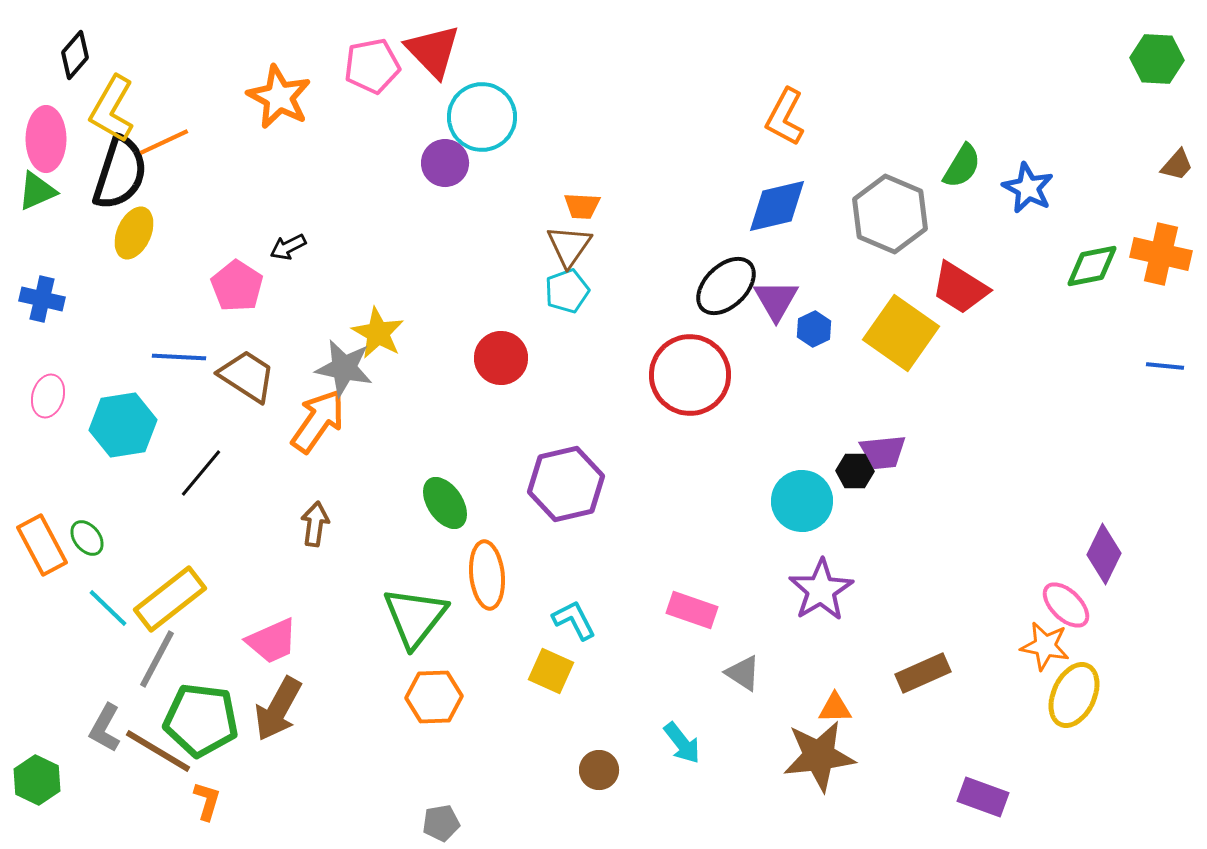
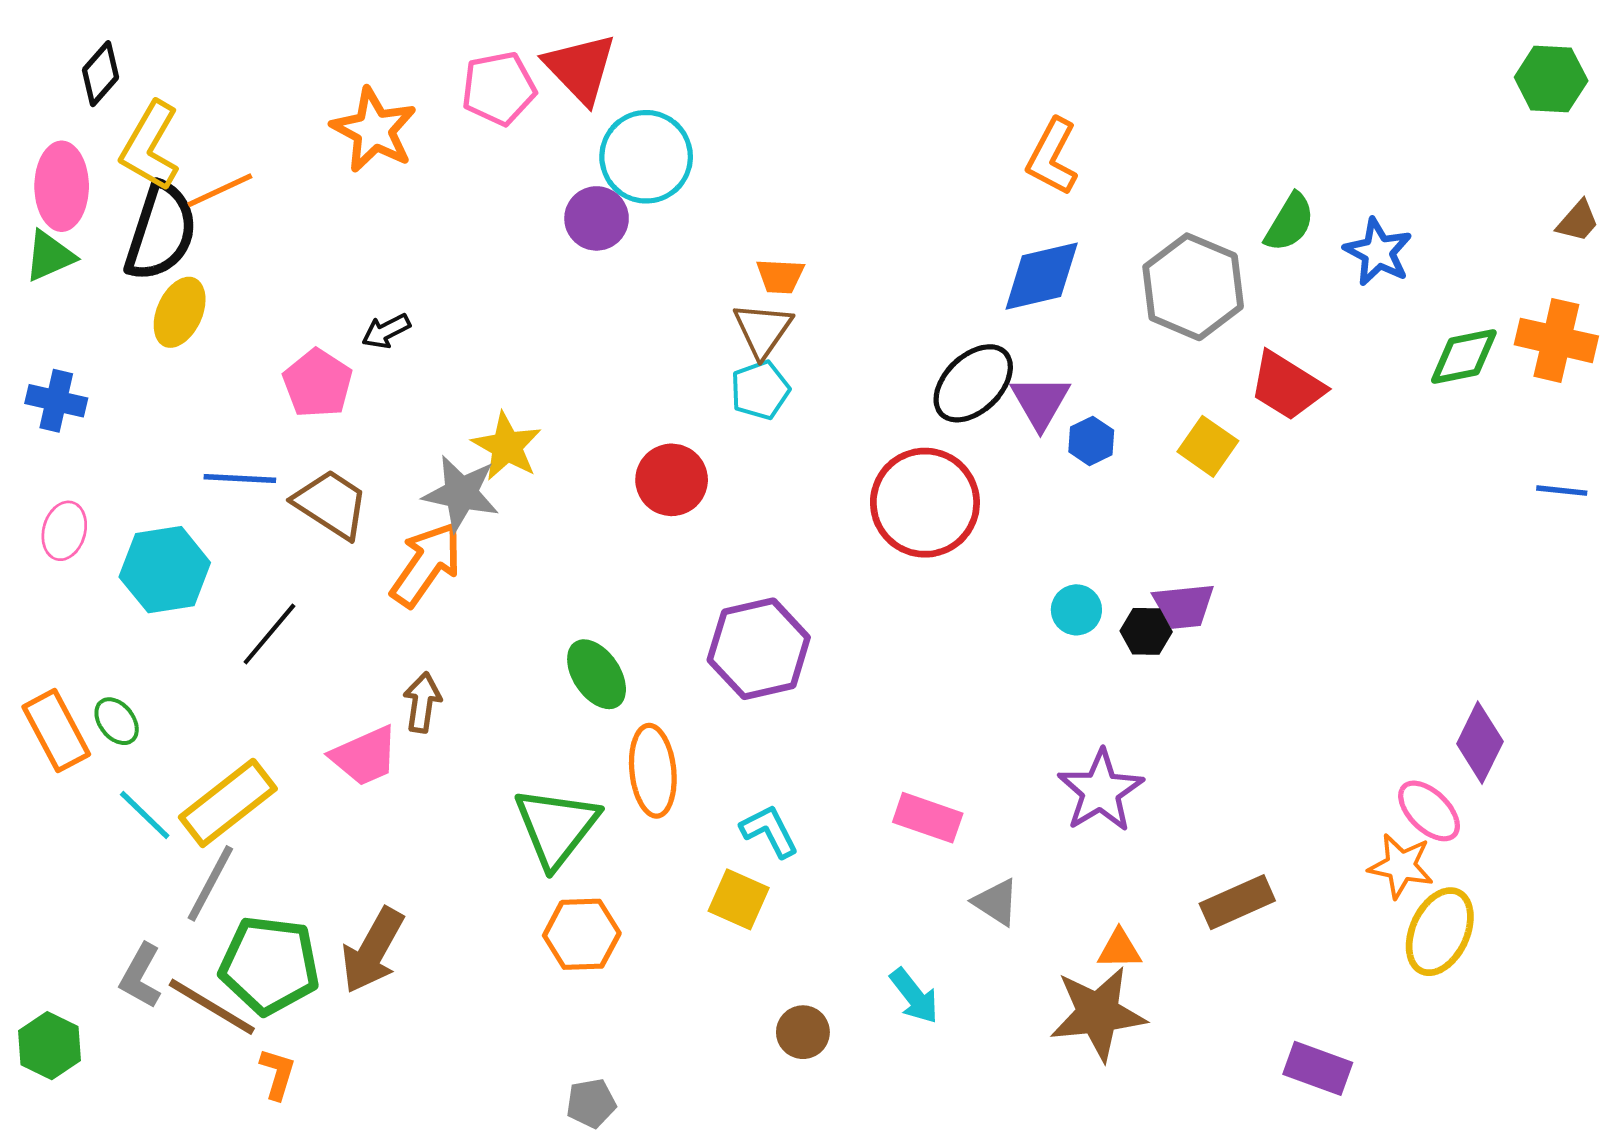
yellow square: (901, 333) -> (1208, 446), size x0.6
cyan circle: (802, 501) -> (1076, 610), moved, size x0.6
pink trapezoid: (272, 641) -> (365, 756), moved

